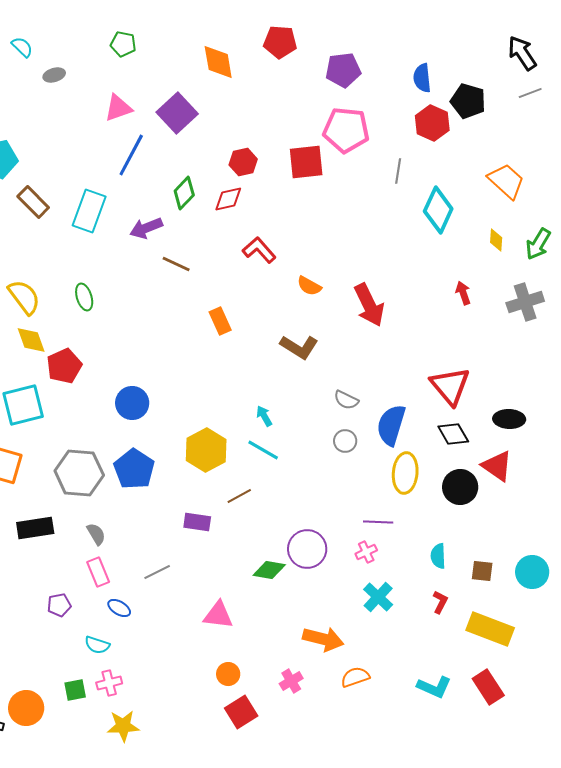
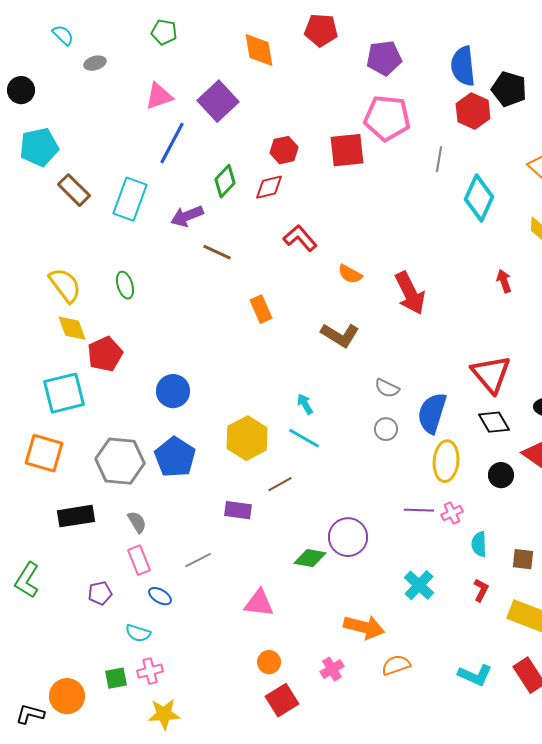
blue semicircle: (422, 78) -> (463, 66), size x1.4
black circle: (460, 487) -> (501, 475), size x0.7
pink cross: (366, 552) -> (452, 513), moved

